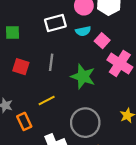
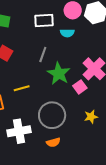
pink square: (102, 41) -> (80, 87), moved
gray line: (51, 62) -> (43, 55), moved

